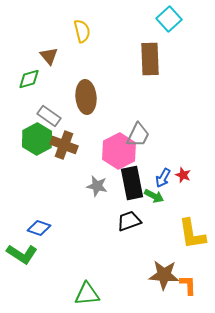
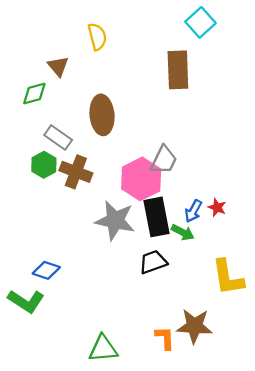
green hexagon: (37, 139) -> (44, 165), size x0.7
gray star: (97, 186) -> (115, 220), size x1.6
orange L-shape: (188, 285) -> (165, 338), moved

